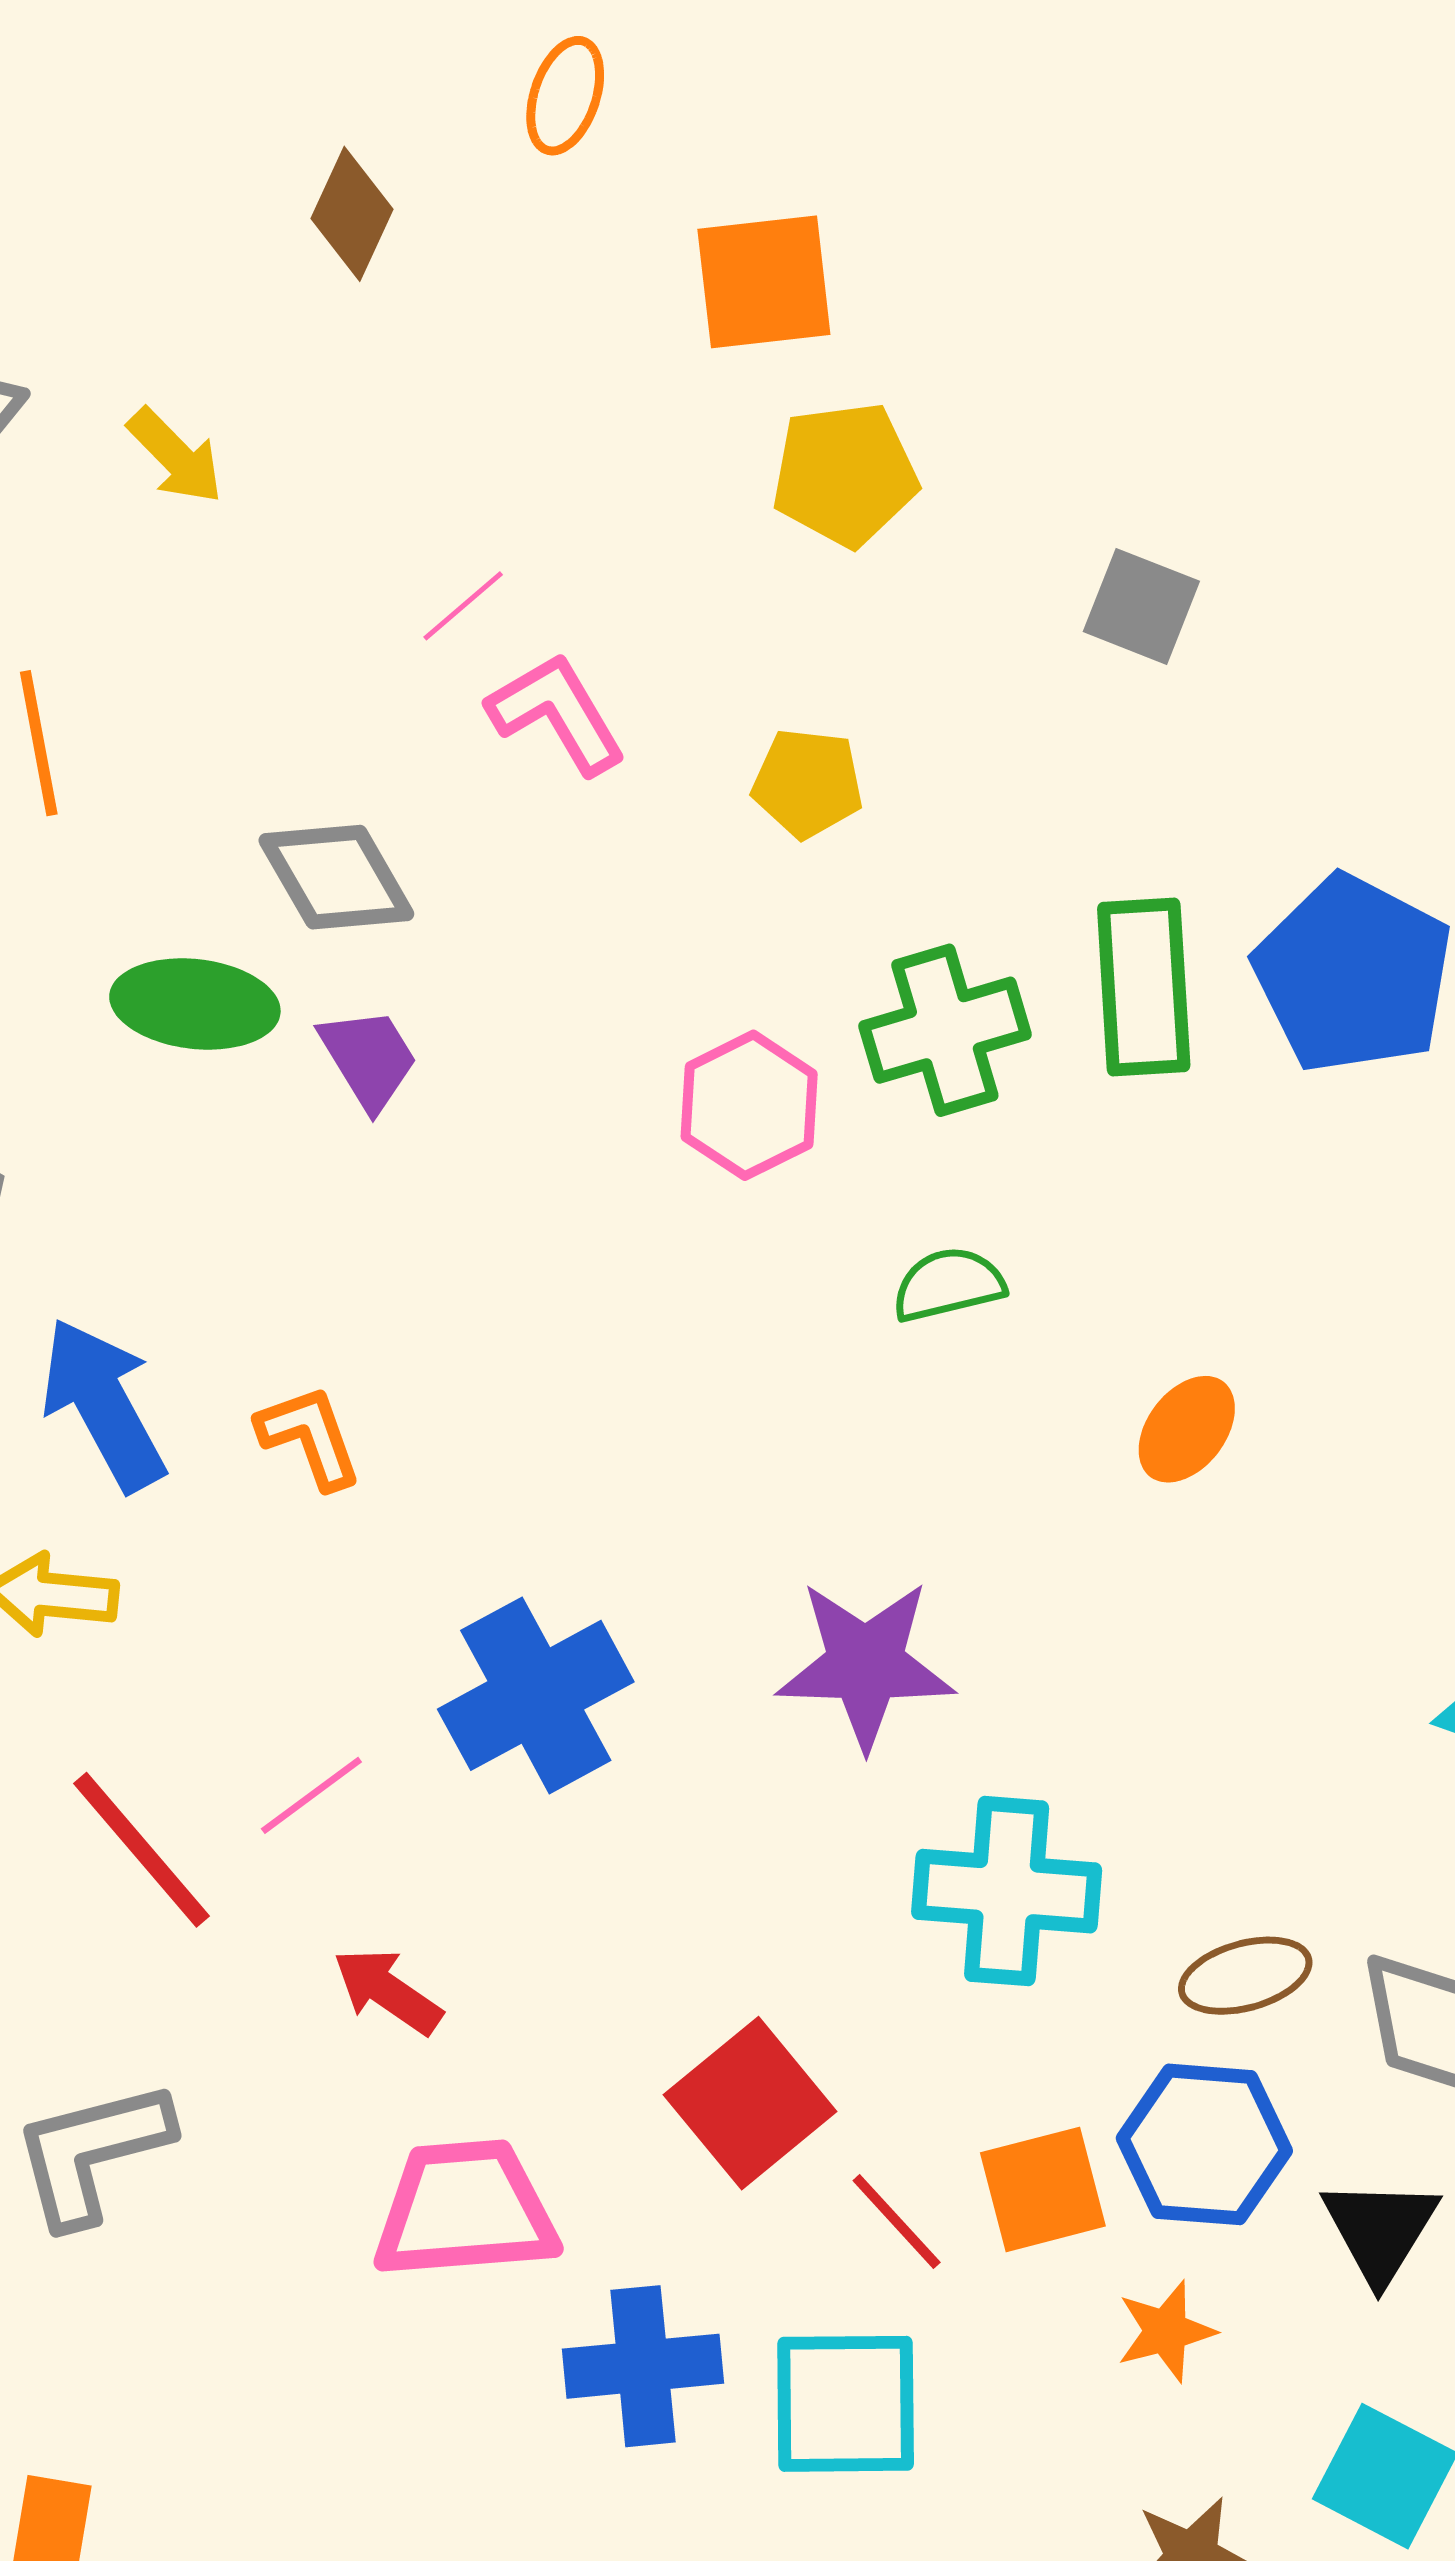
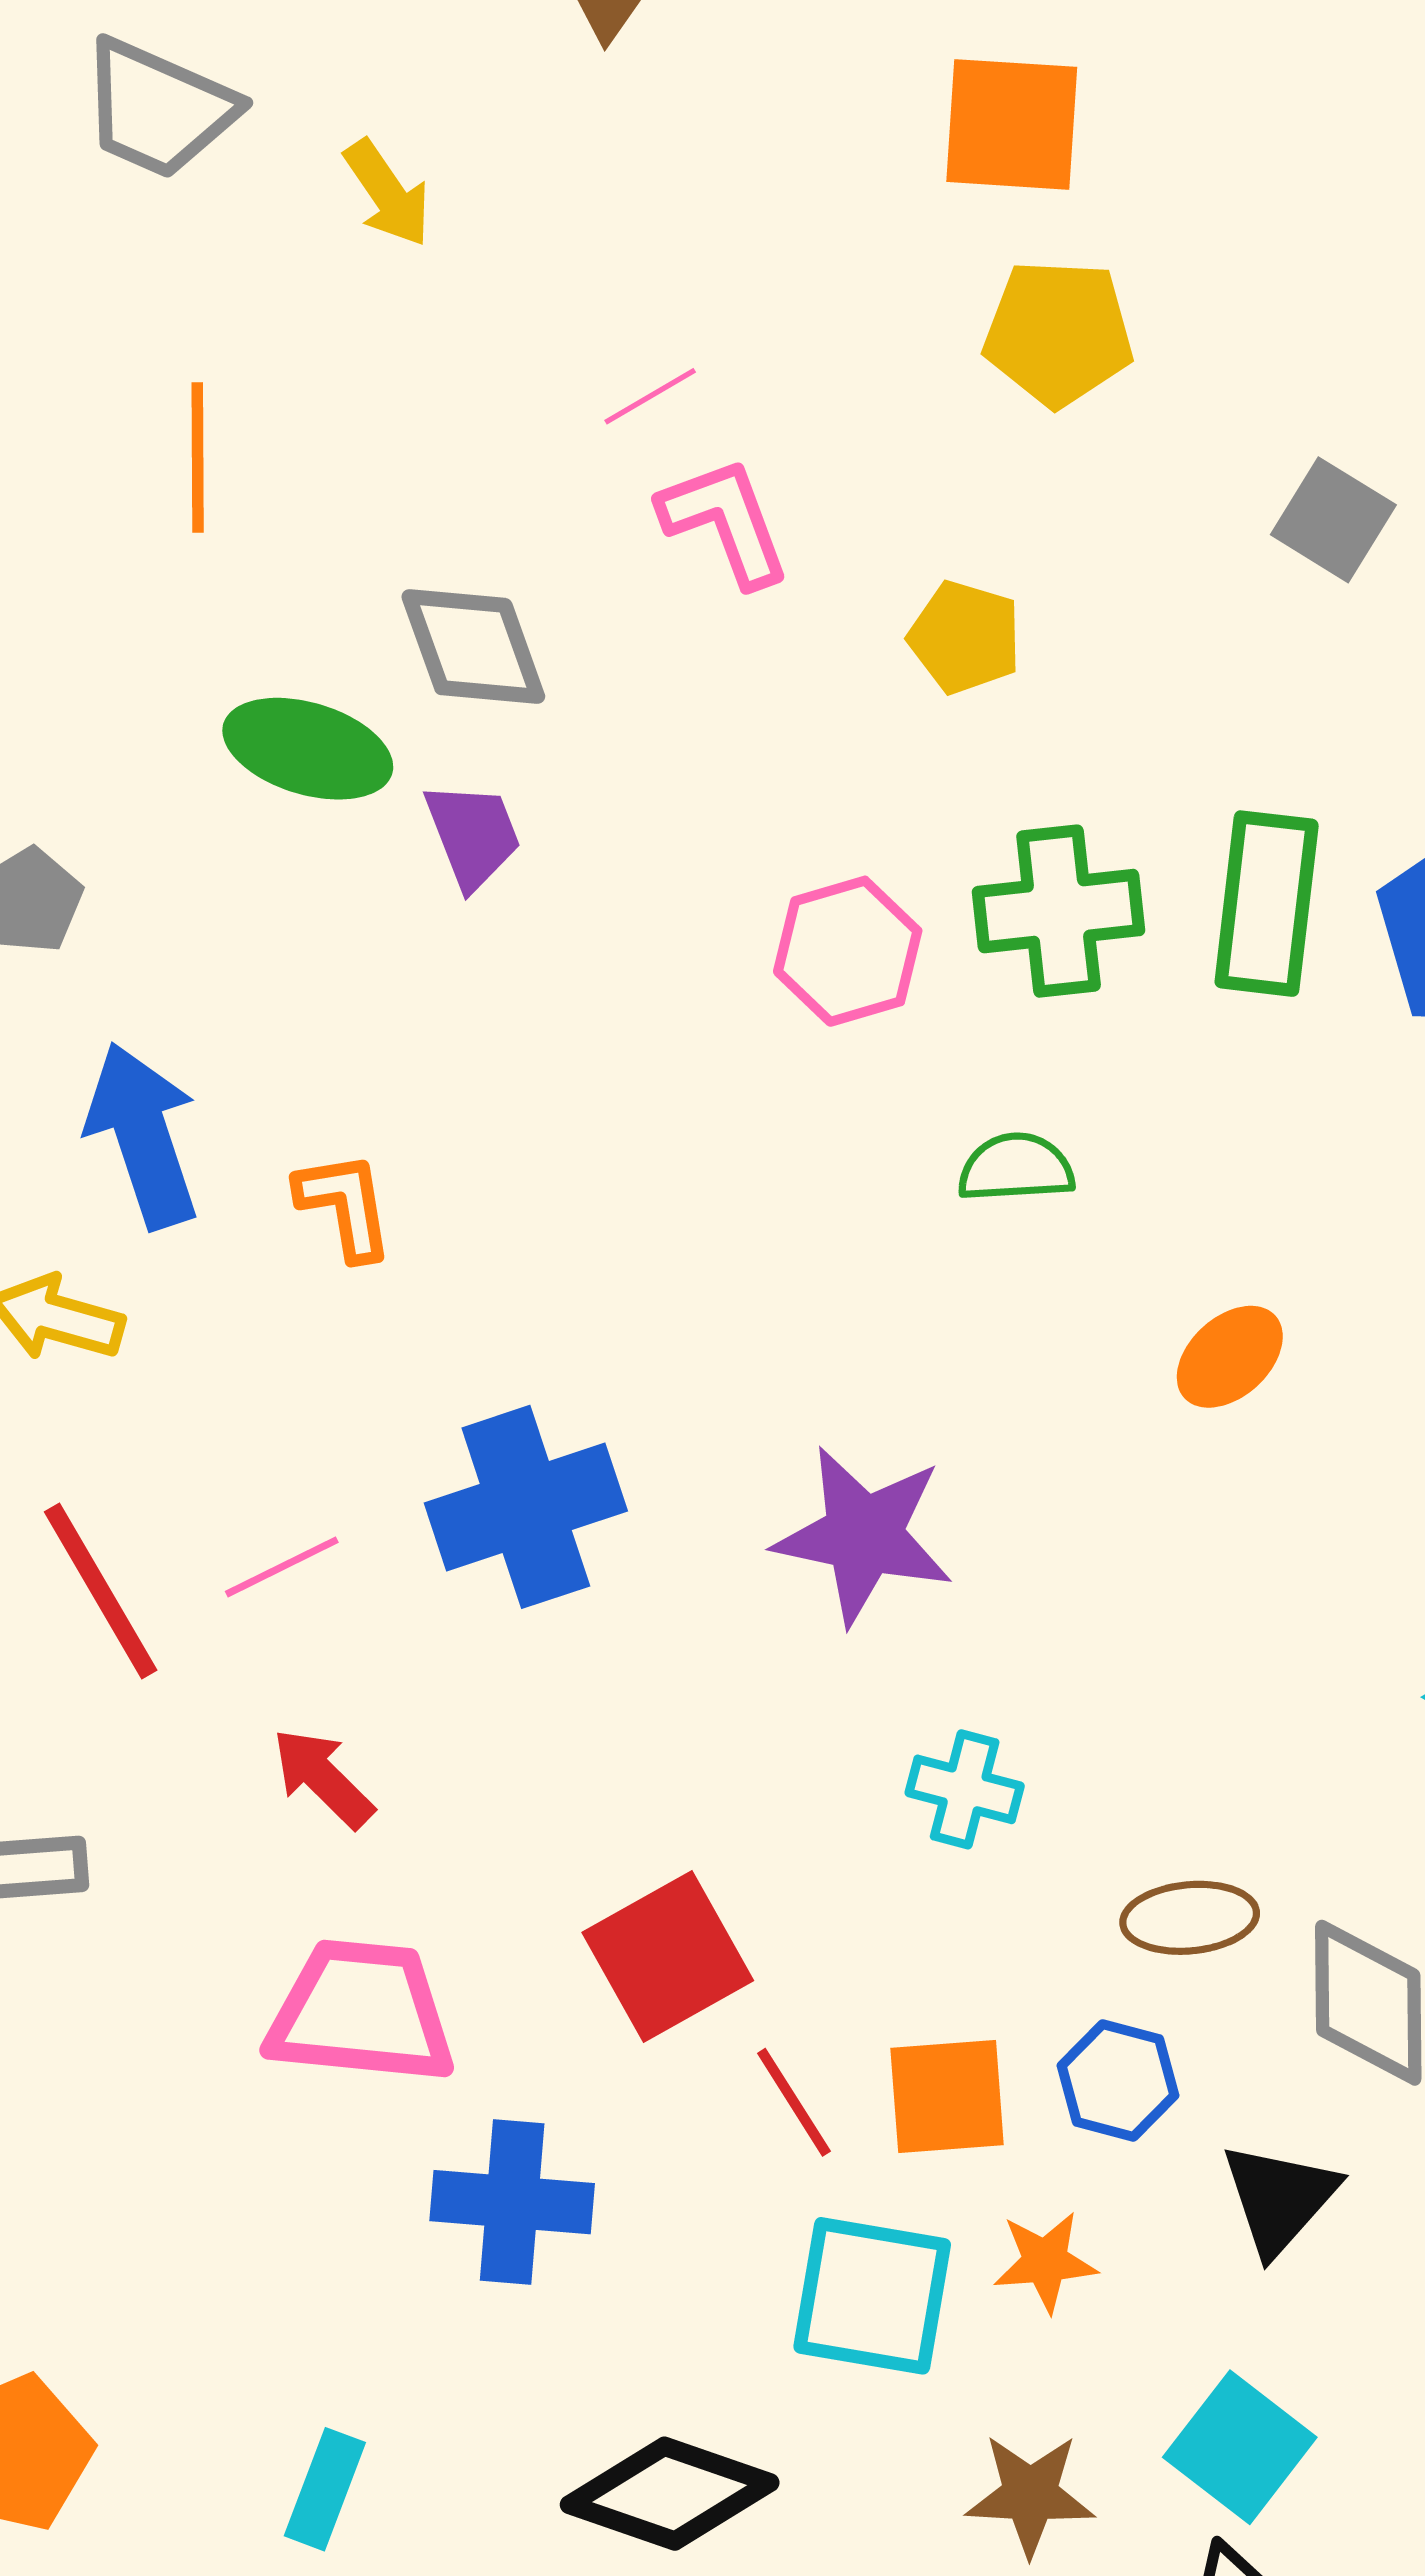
cyan cross: (1007, 1891) -> (965, 1789), size x0.6
blue hexagon: (1204, 2144) -> (1118, 2080), size x0.7
cyan square: (846, 2404) -> (872, 2296), moved

